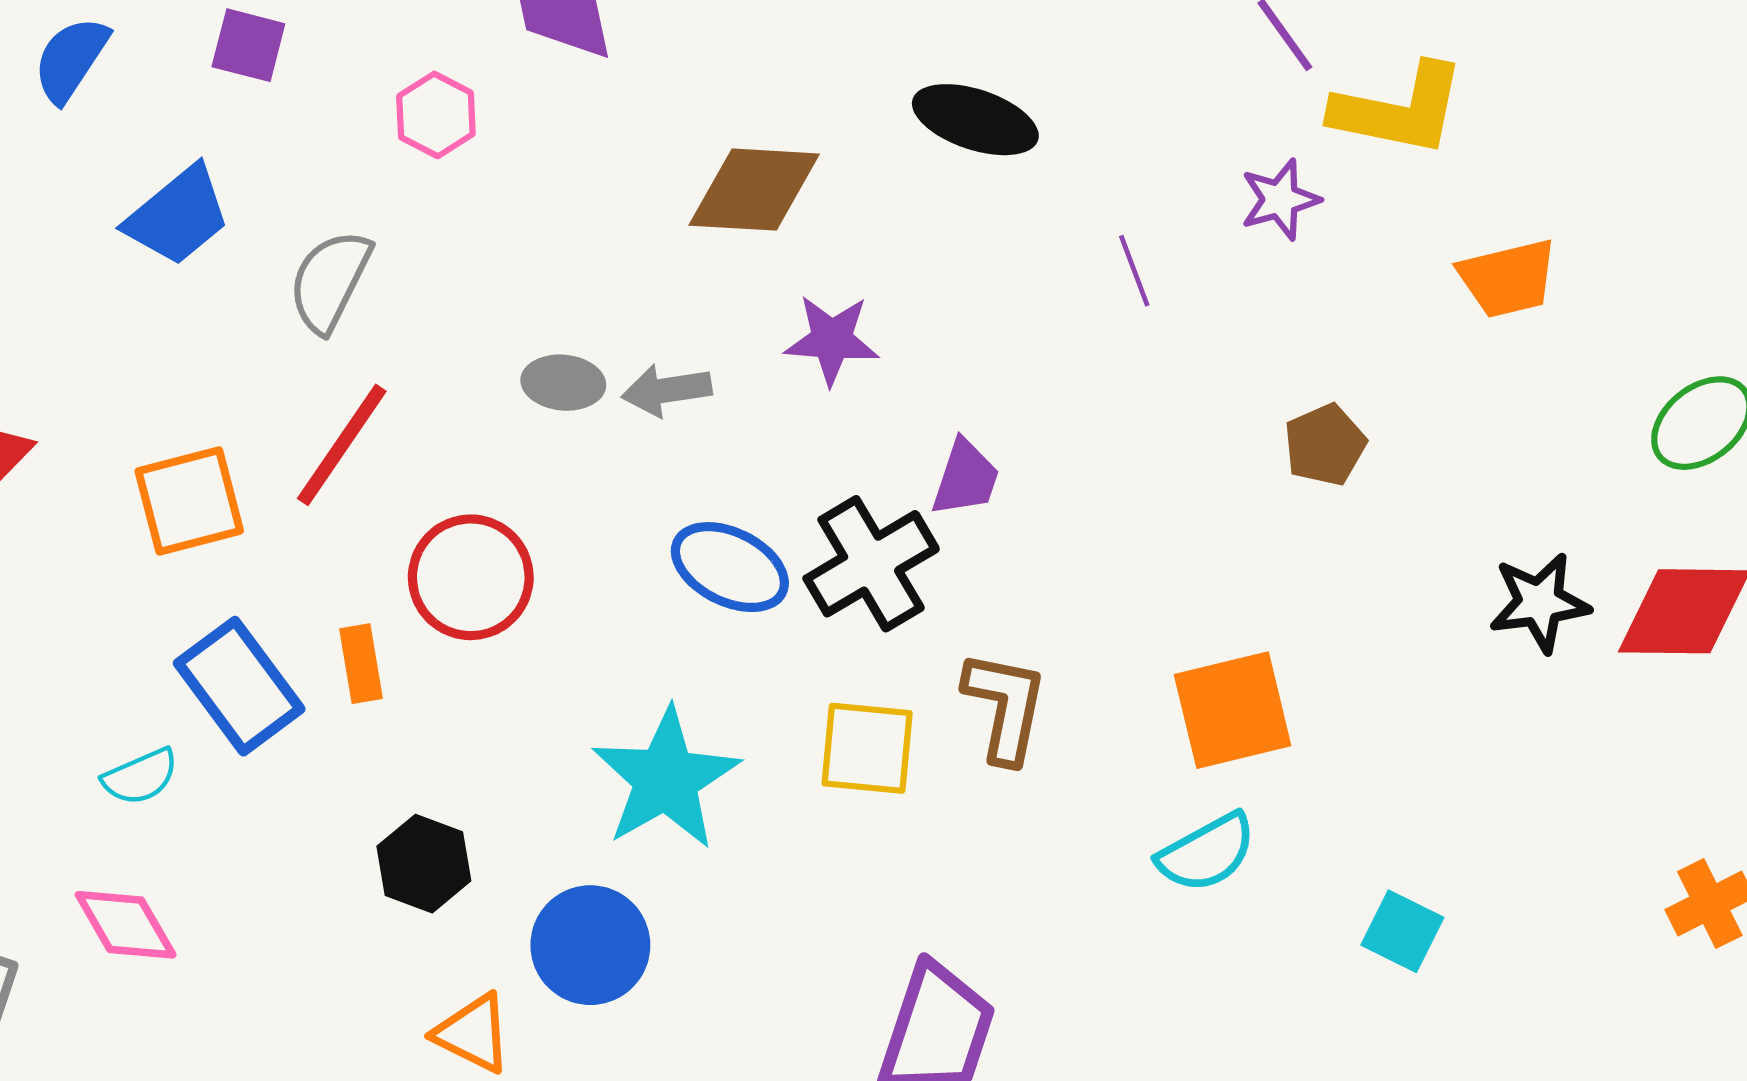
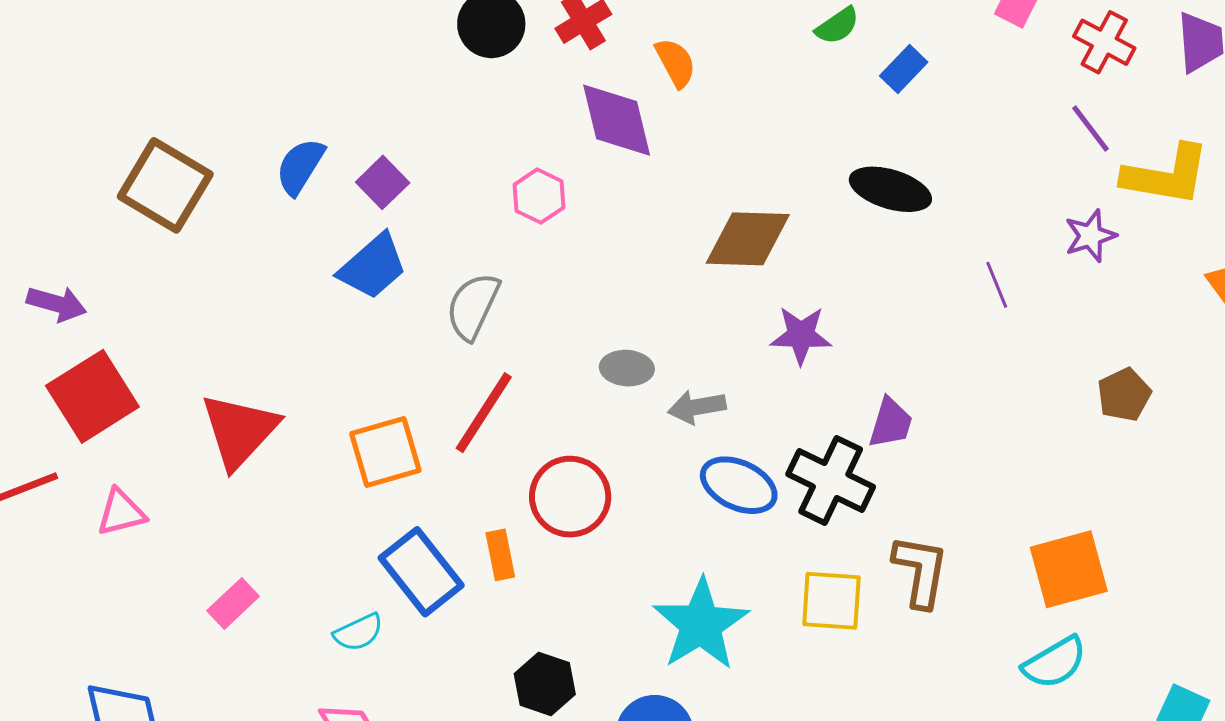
purple square: (248, 45) -> (383, 182), moved, turned 33
gray arrow: (667, 390) -> (697, 407), moved
black cross: (871, 564) -> (831, 480), turned -32

